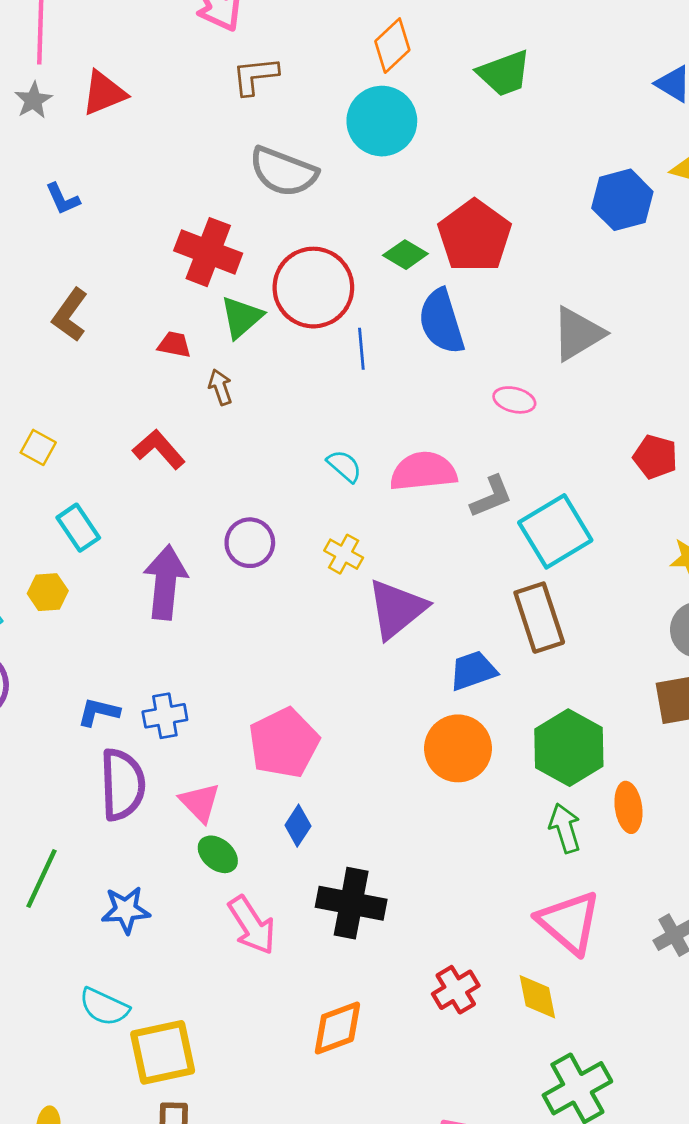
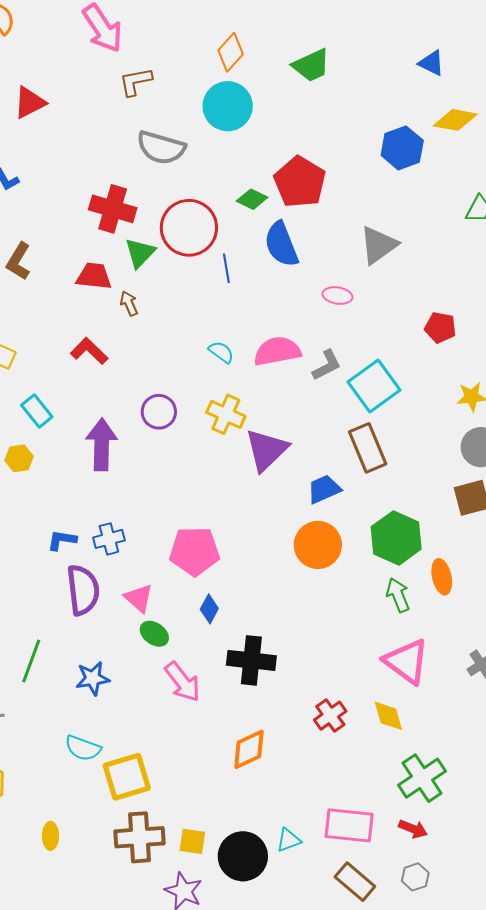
red trapezoid: (174, 345) -> (94, 276), size x1.5
yellow cross: (344, 554) -> (226, 414), size x1.4
pink pentagon: (284, 743) -> (195, 551), turned 30

